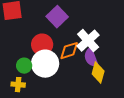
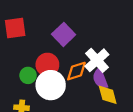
green circle: (24, 66) -> (28, 75), moved
yellow diamond: (98, 73) -> (108, 95), turned -30

